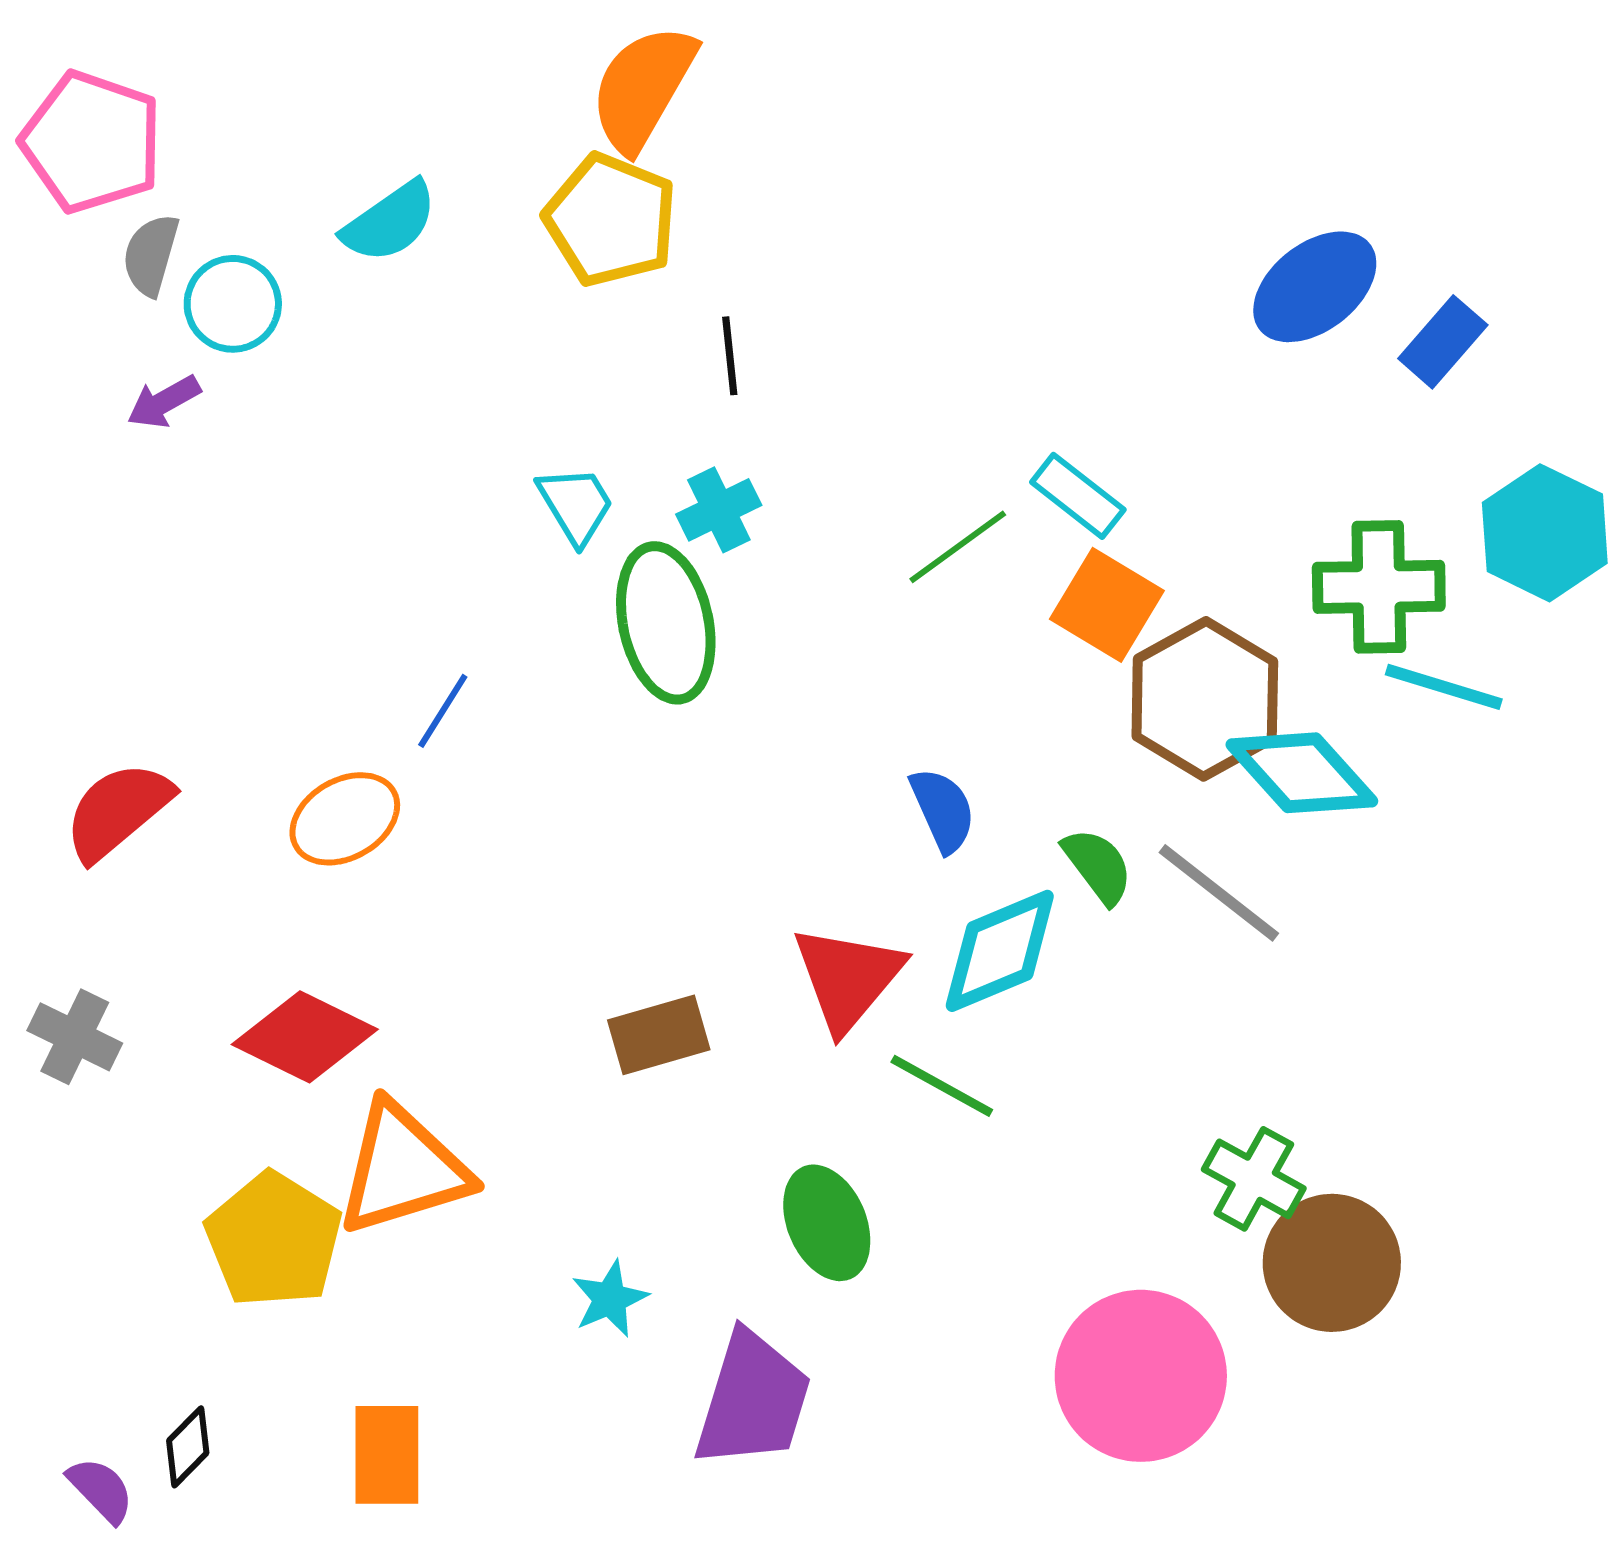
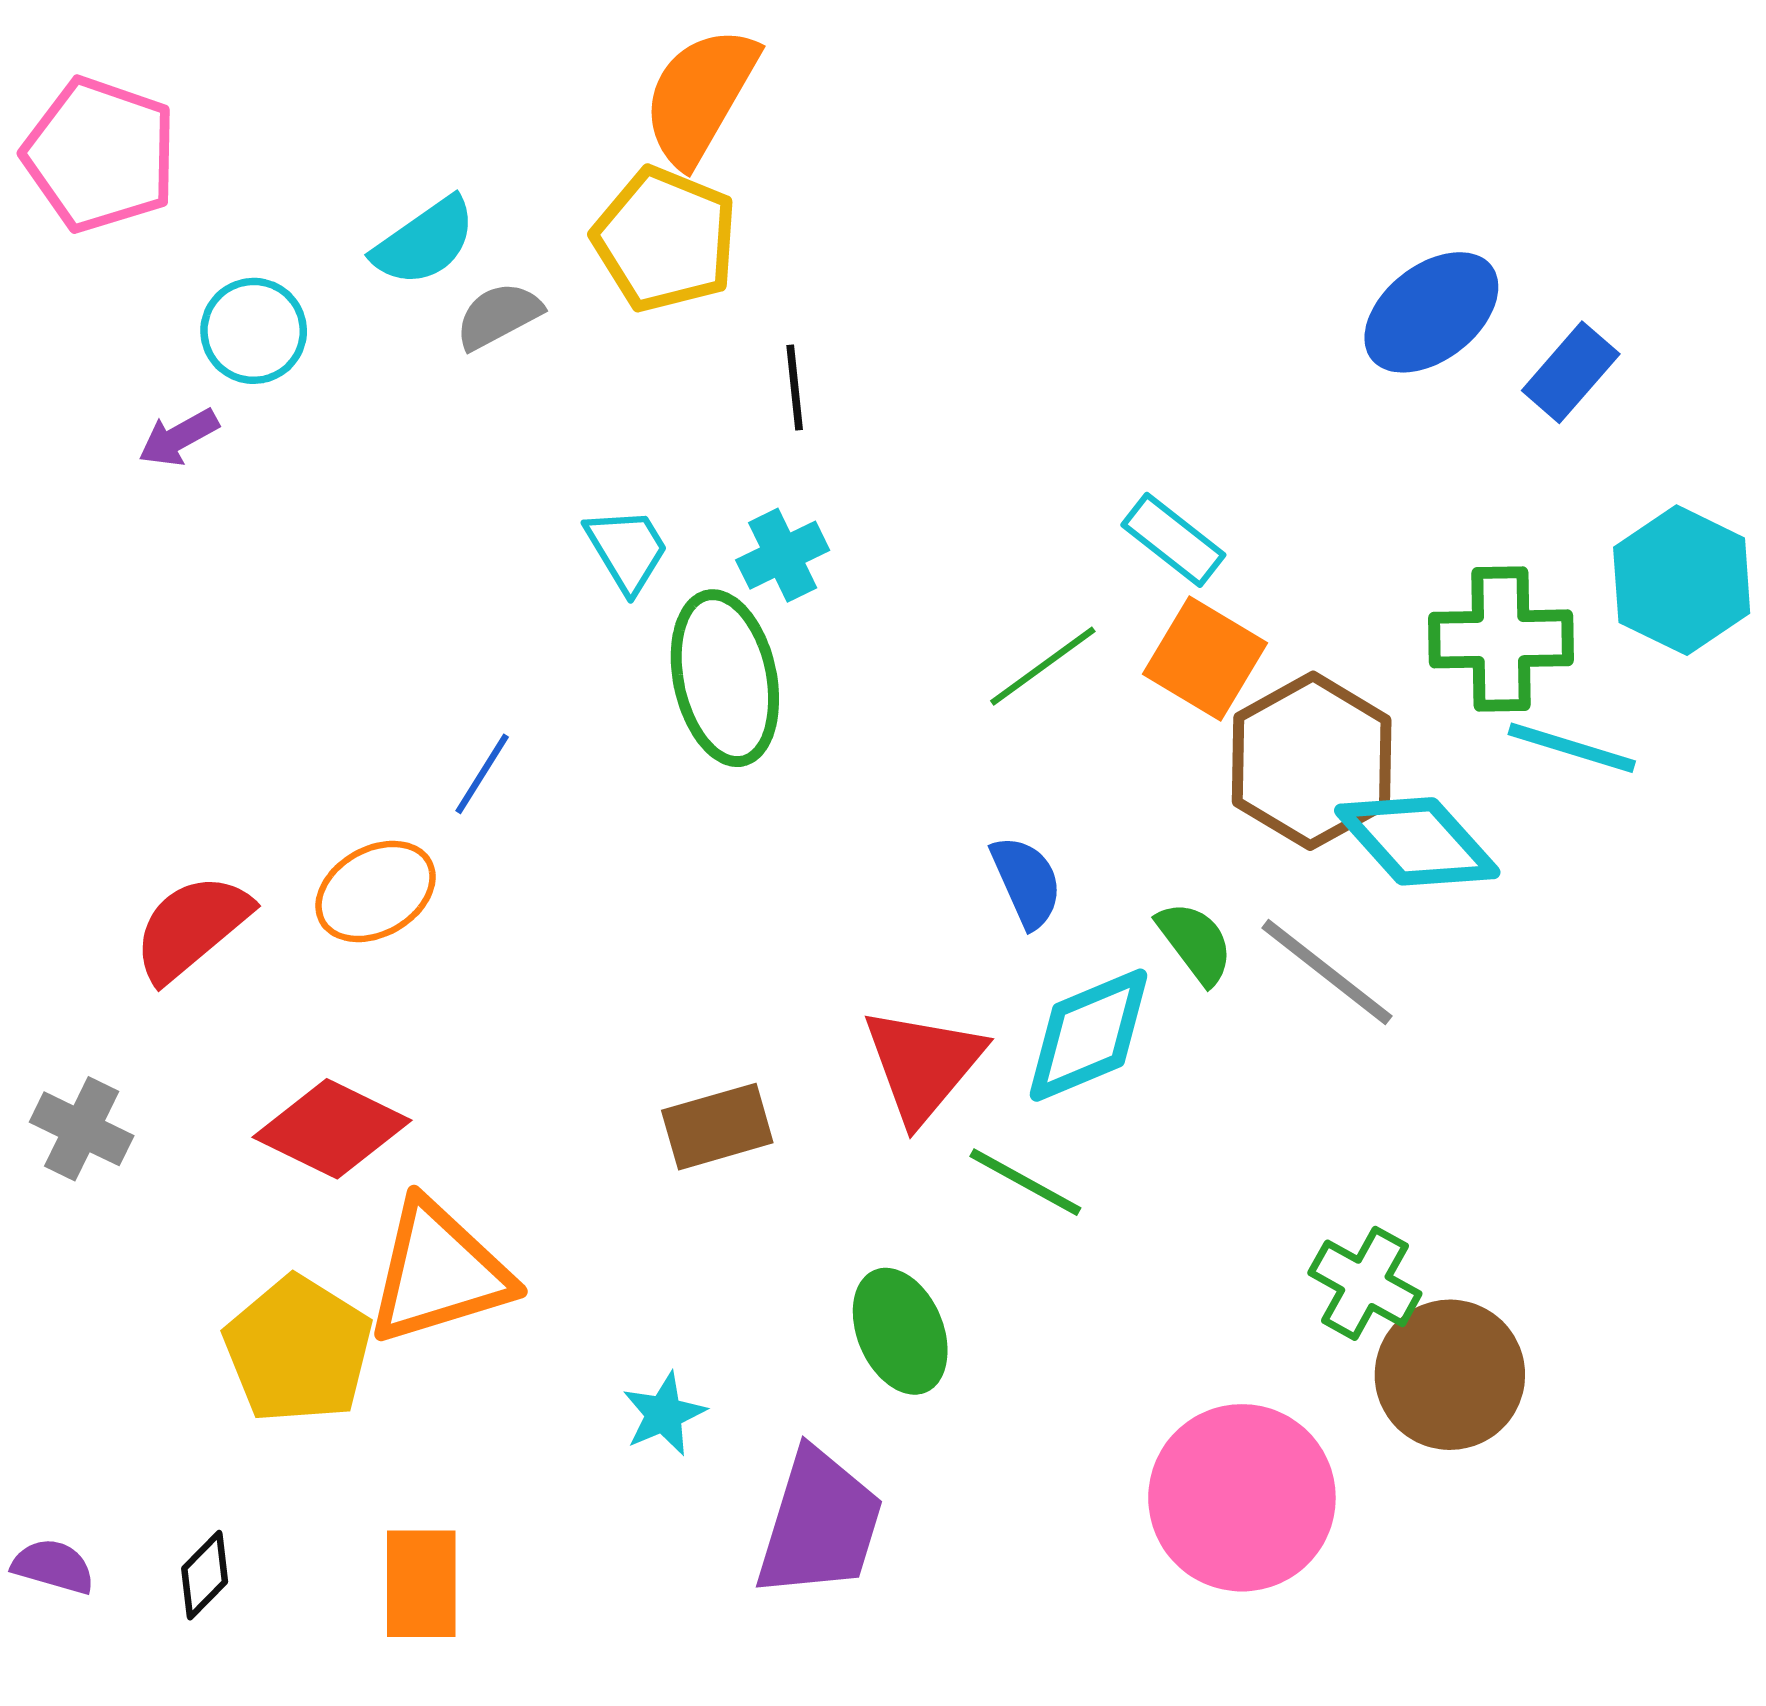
gray semicircle: (151, 255) -> (499, 316), moved, turned 46
green line: (958, 547) -> (1043, 666), moved
red semicircle: (118, 811) -> (192, 927), moved
purple semicircle: (101, 1490) -> (53, 1566), moved, turned -30

